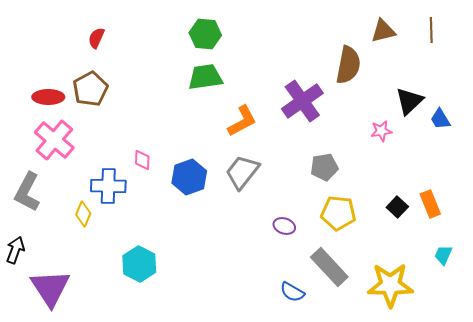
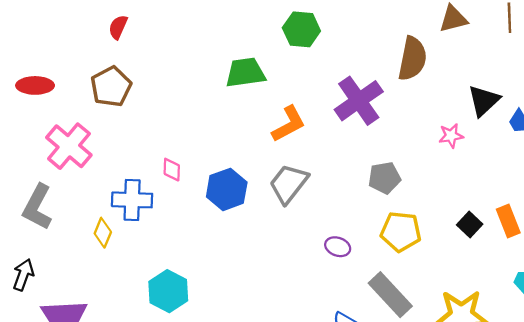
green hexagon: (205, 34) -> (301, 29), moved
red ellipse: (48, 97) -> (35, 85), moved

